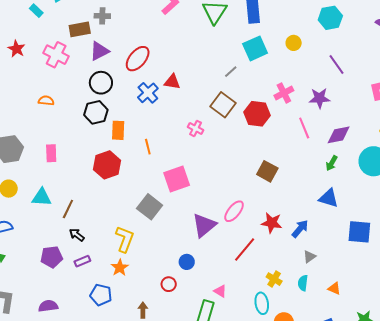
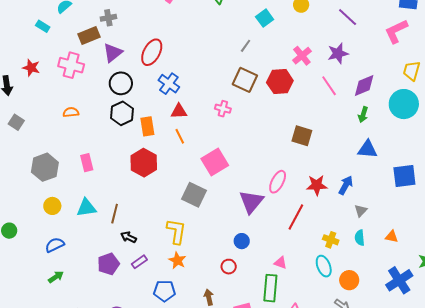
cyan square: (255, 48) -> (265, 18), size x0.7
red triangle: (172, 82) -> (179, 111), moved

